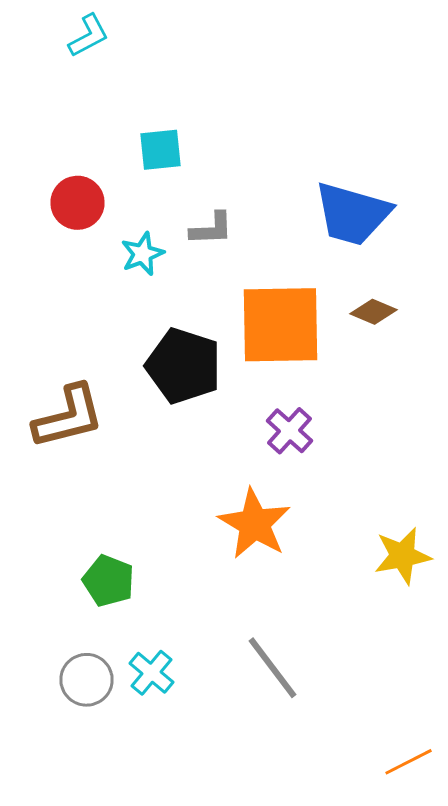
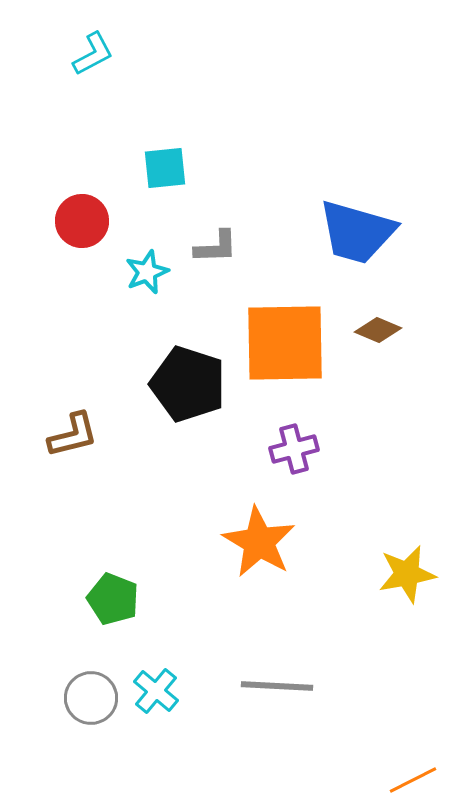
brown L-shape: (68, 417) -> (73, 435), size x0.7
purple cross: (290, 431) -> (294, 449), turned 33
gray line: (272, 668) -> (277, 686), turned -50

